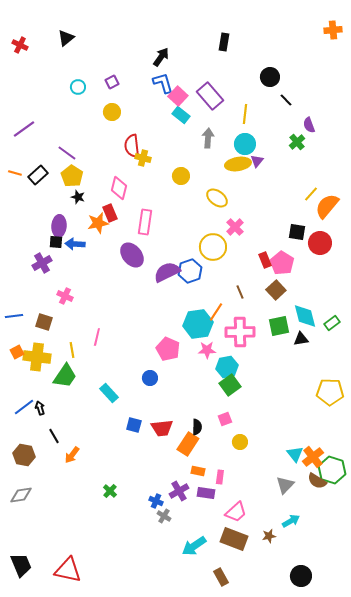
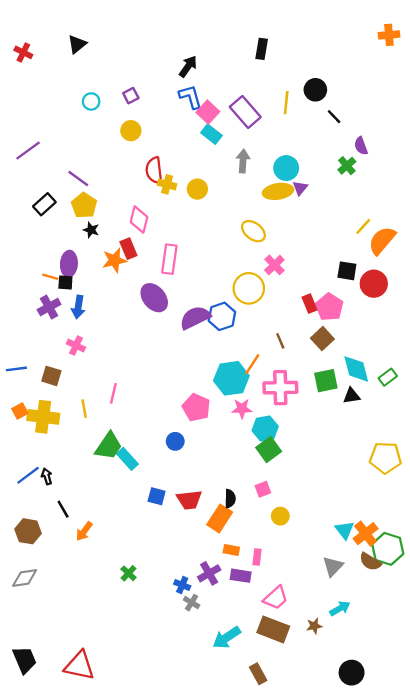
yellow line: (245, 114) -> (286, 103), moved
orange line: (15, 173) -> (50, 277), moved
yellow circle: (181, 176) -> (197, 189), moved
blue arrow: (75, 244) -> (78, 307), moved, turned -84
green trapezoid: (65, 376) -> (109, 446), moved

